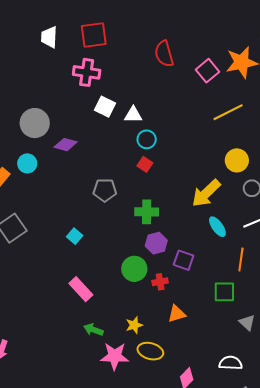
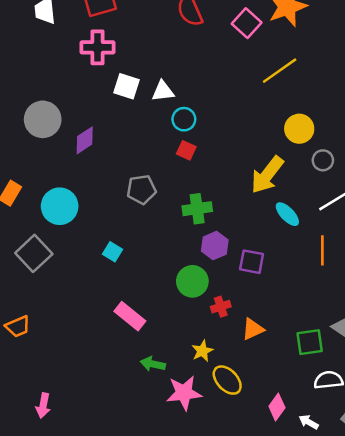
purple diamond: (66, 145) -> (85, 140), turned -40
cyan circle: (27, 163) -> (60, 206), moved, size x1.5
red cross: (160, 282) -> (221, 307), moved
green square: (224, 292) -> (310, 342), moved
yellow ellipse: (150, 351) -> (227, 380), turned 40

